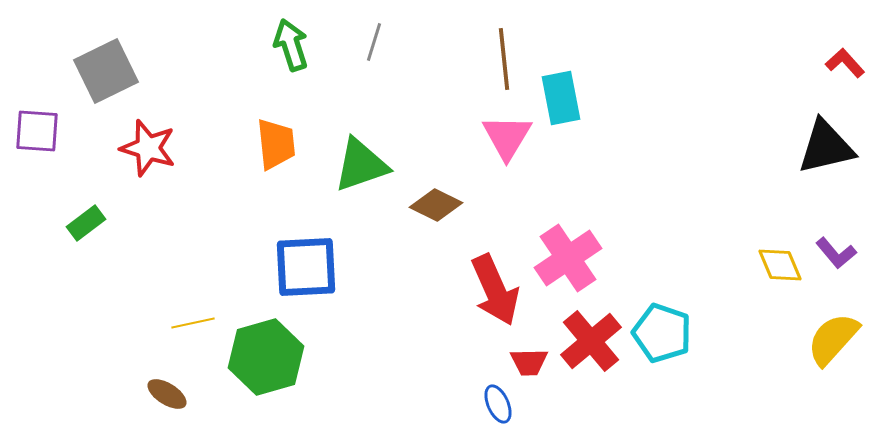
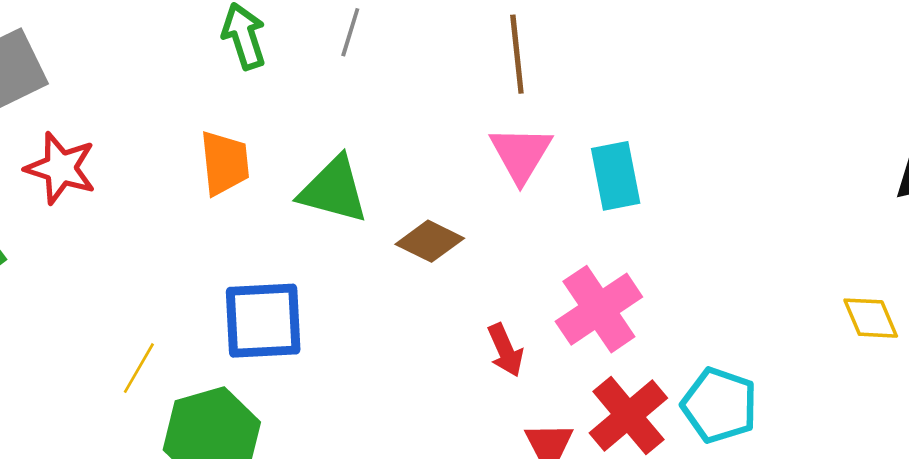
cyan rectangle: (561, 98) -> (616, 176), moved
green triangle: (361, 165) -> (334, 190), turned 34
red arrow: (495, 290) -> (505, 350), size x0.6
yellow line: (193, 323) -> (139, 368), moved, turned -48

